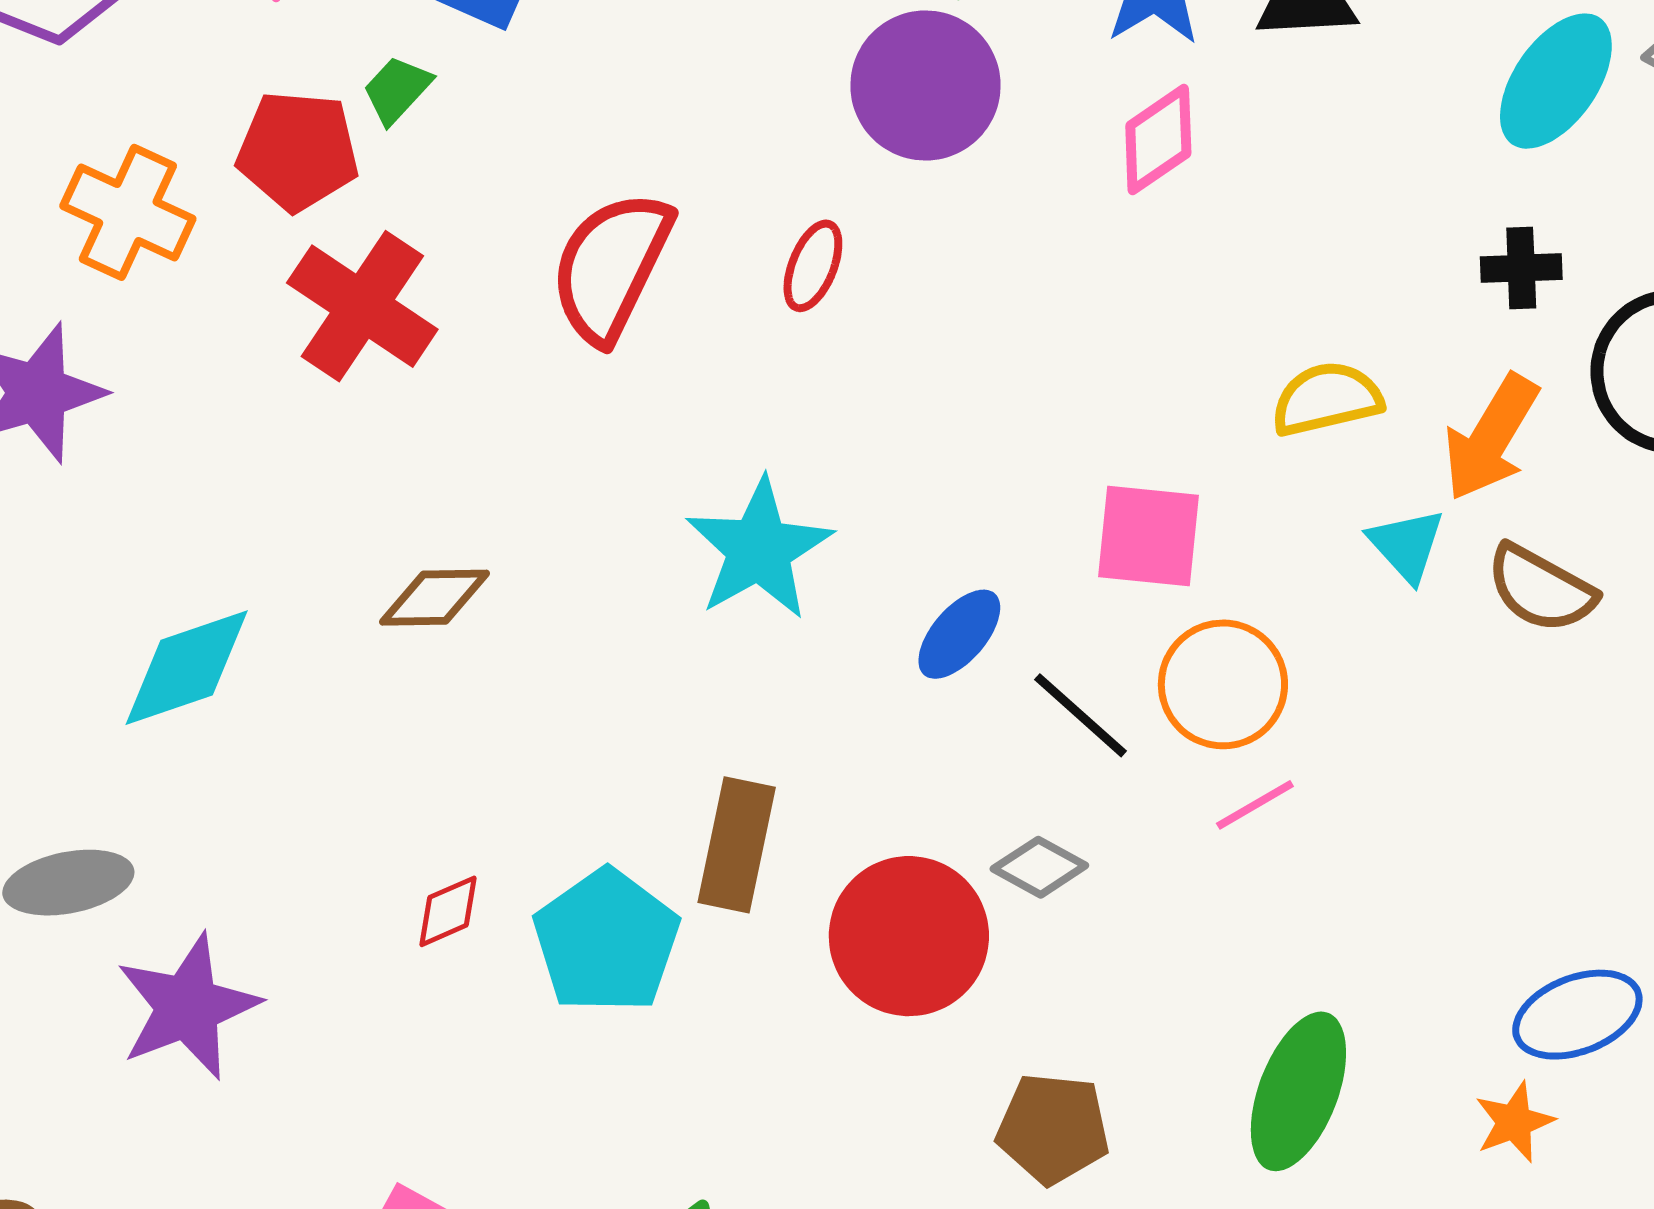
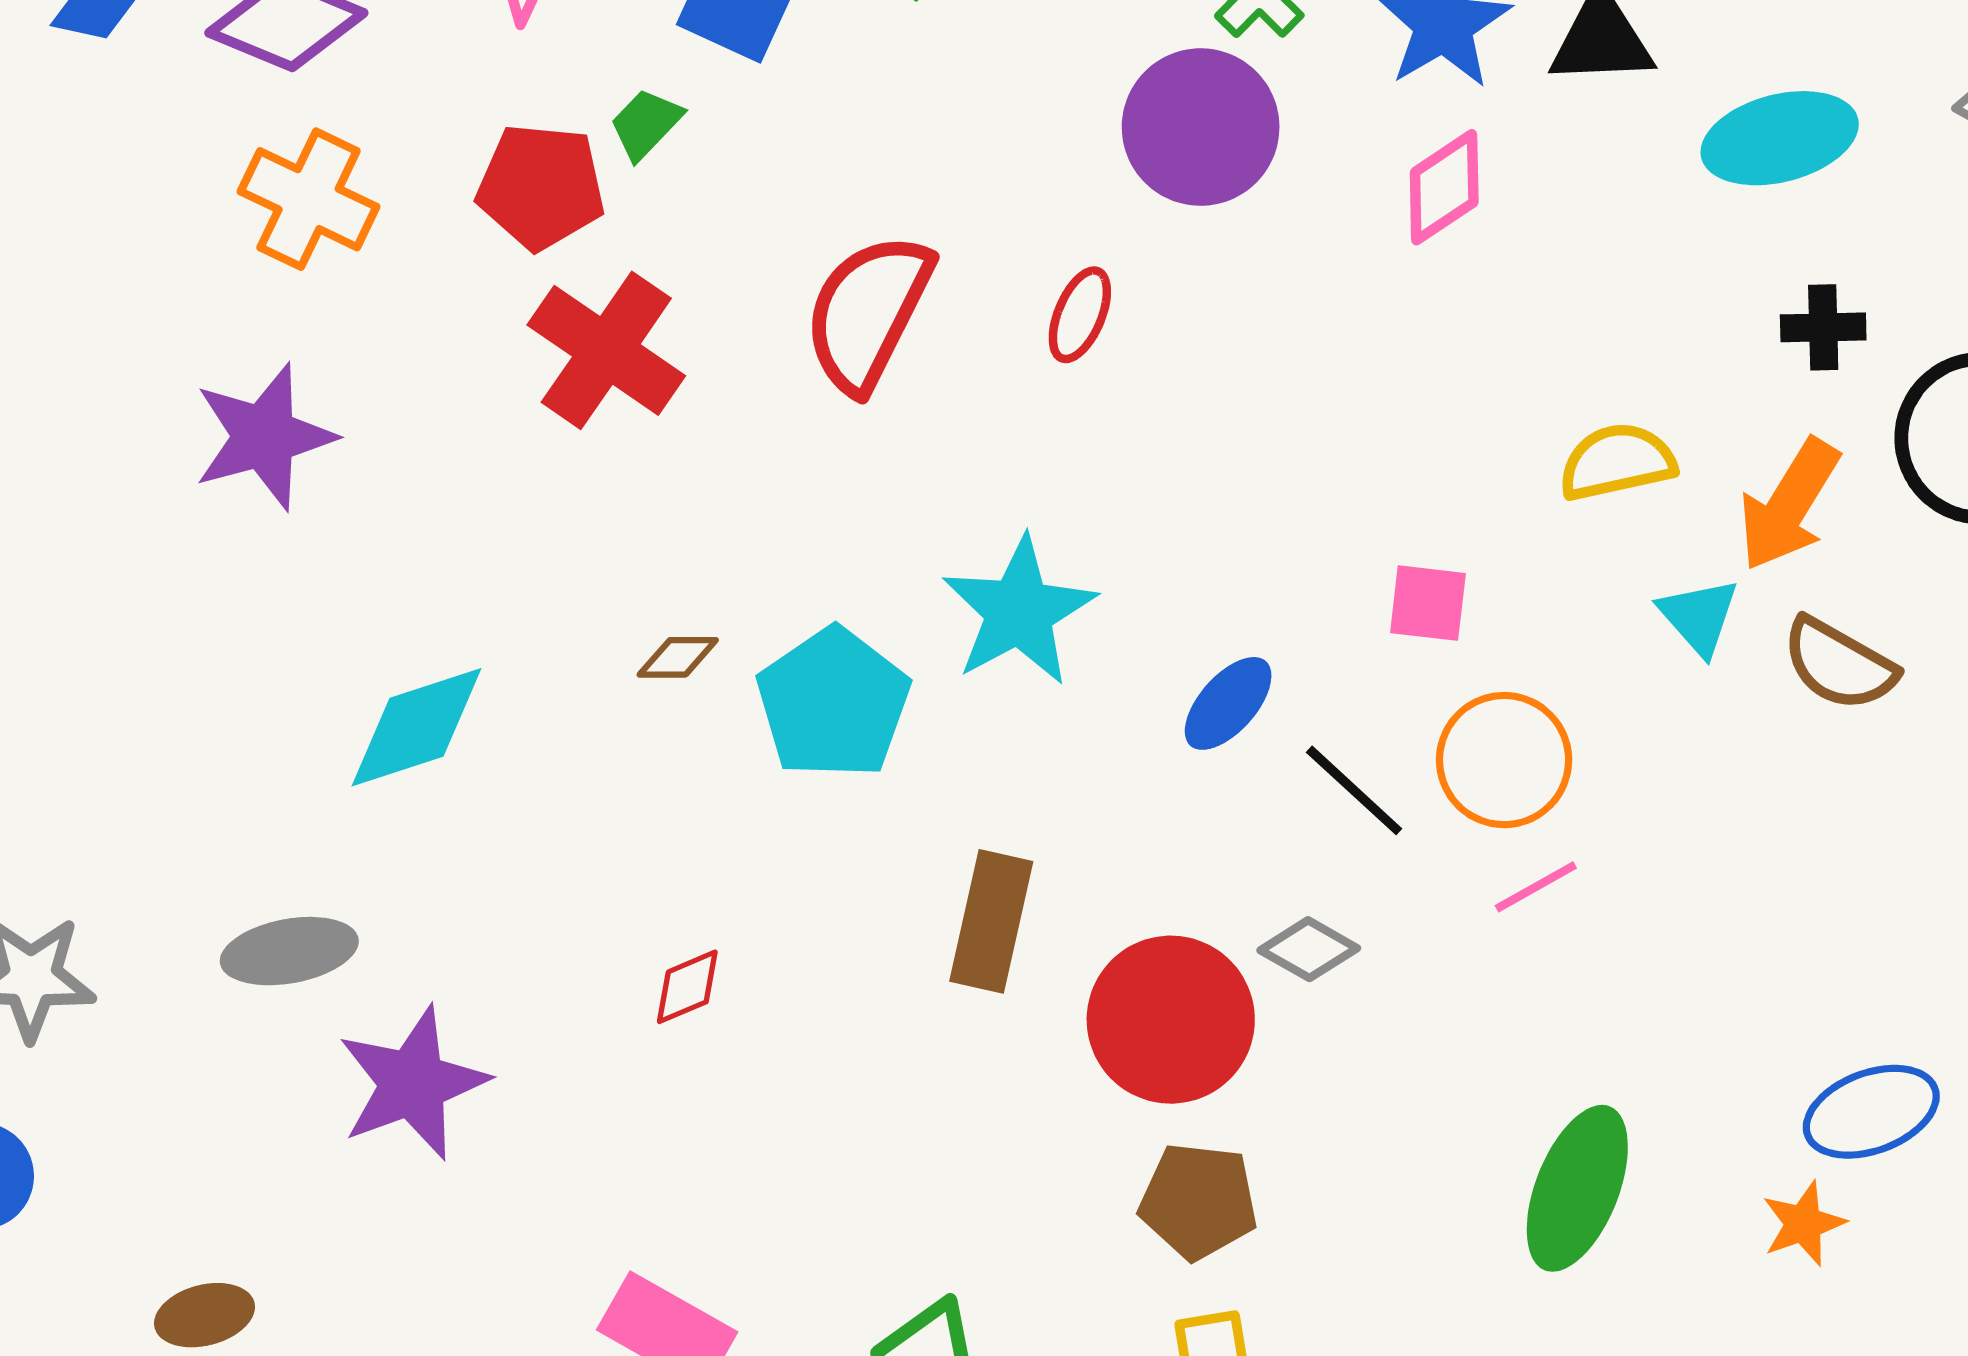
cyan ellipse: (1556, 81) -> (1780, 138), moved, turned 40
orange cross: (128, 212) -> (309, 199), moved
pink square: (1148, 536) -> (1428, 603), size x0.7
brown diamond: (434, 598) -> (678, 657), size x0.7
cyan pentagon: (606, 941) -> (833, 703), moved
brown pentagon: (1053, 1128) -> (1198, 1201), moved

